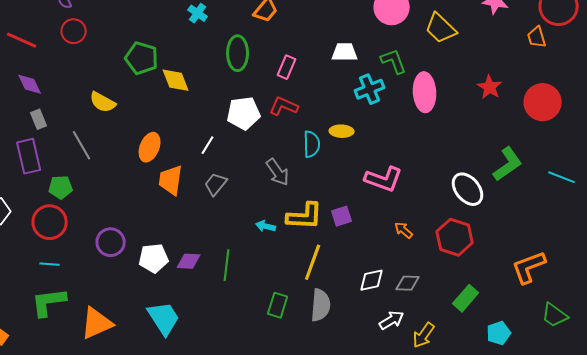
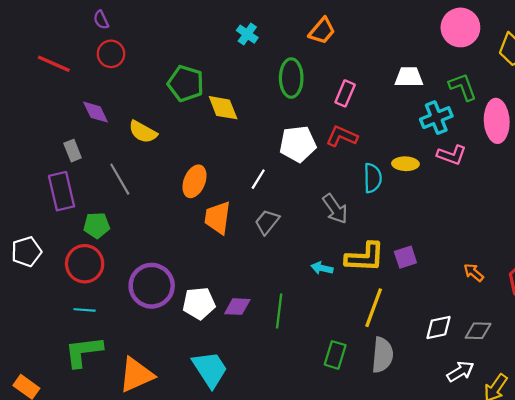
purple diamond: (30, 84) -> (96, 112), moved
pink L-shape: (384, 179) -> (452, 155), moved, size x0.7
purple circle: (111, 242) -> (152, 286), size x1.4

